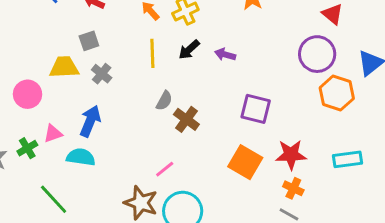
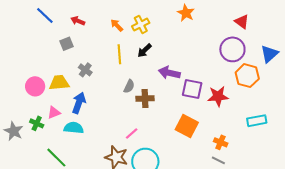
gray square: (89, 41) -> (67, 44), moved
purple arrow: (225, 55) -> (169, 73), moved, size x1.5
yellow trapezoid: (64, 67) -> (59, 83), moved
brown cross: (186, 119) -> (145, 99), turned -36
green cross: (27, 148) -> (37, 123), turned -32
red star: (291, 155) -> (218, 96), moved

